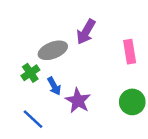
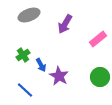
gray ellipse: (53, 50) -> (29, 15), moved
pink rectangle: (130, 52) -> (98, 39), turned 60

